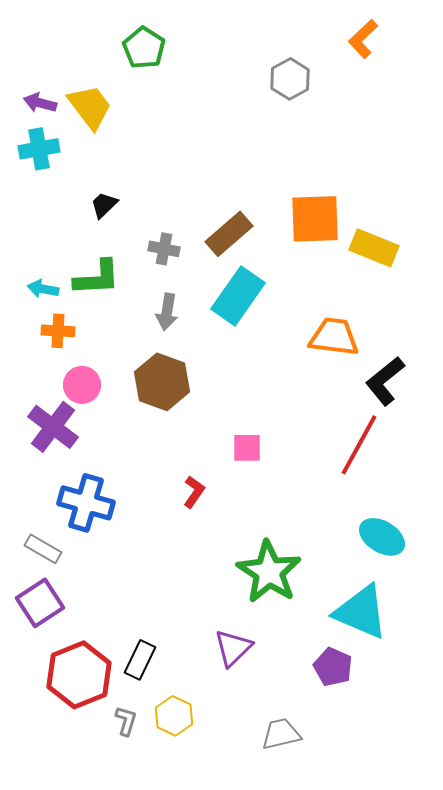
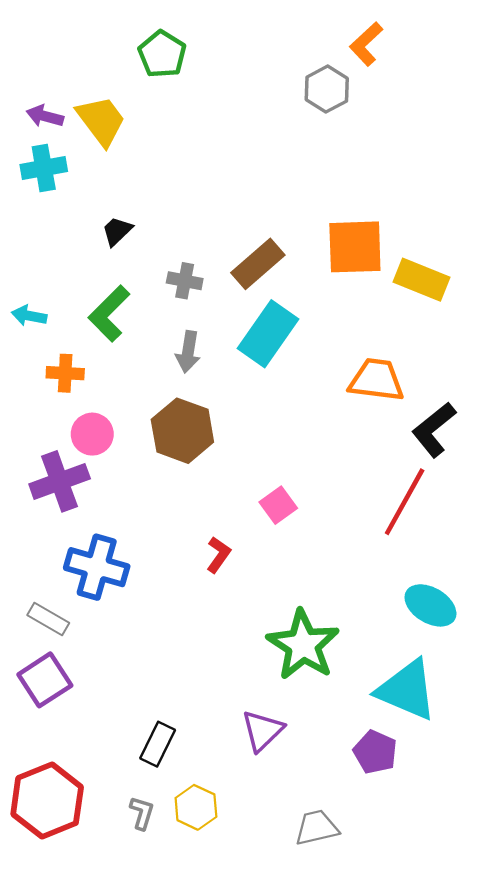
orange L-shape: (363, 39) -> (366, 44), moved
green L-shape: (97, 278) -> (109, 313), turned 138
cyan arrow: (43, 289) -> (29, 316), moved
purple cross: (53, 427) -> (60, 481), turned 33
pink square: (247, 448) -> (278, 505), turned -36
red hexagon: (79, 675) -> (47, 801), moved

